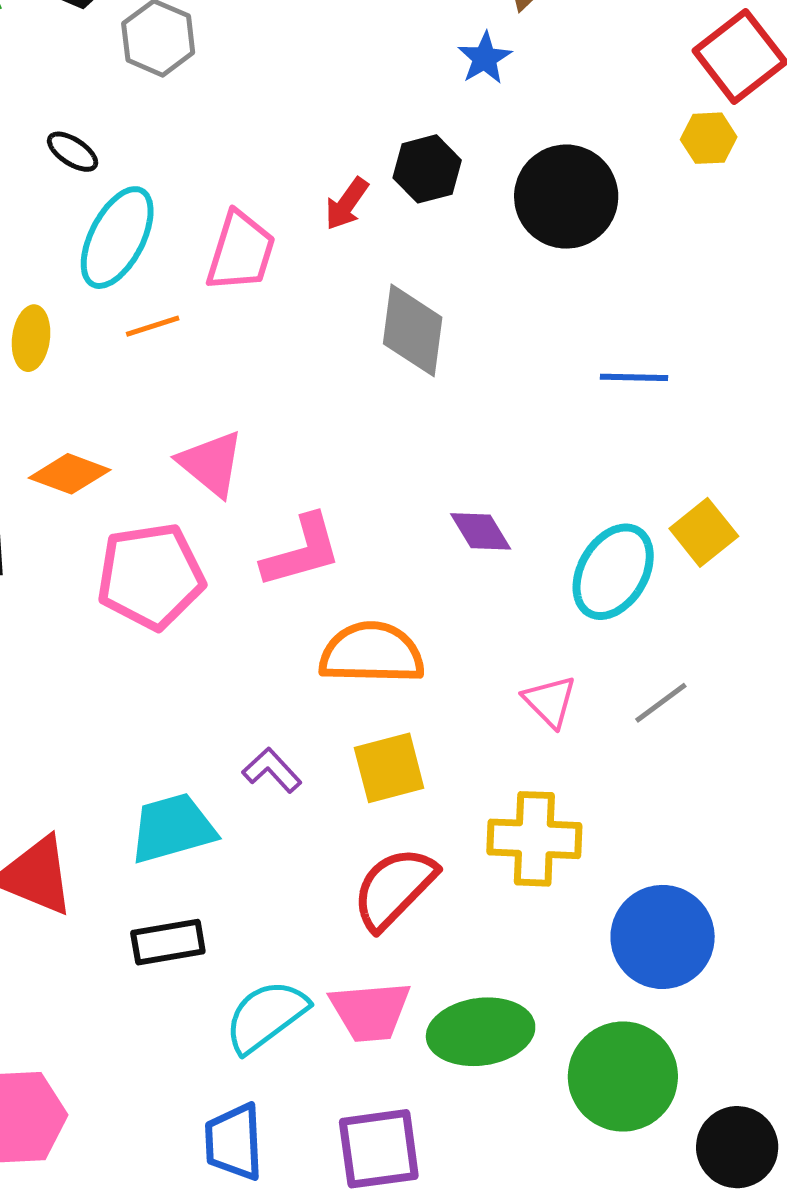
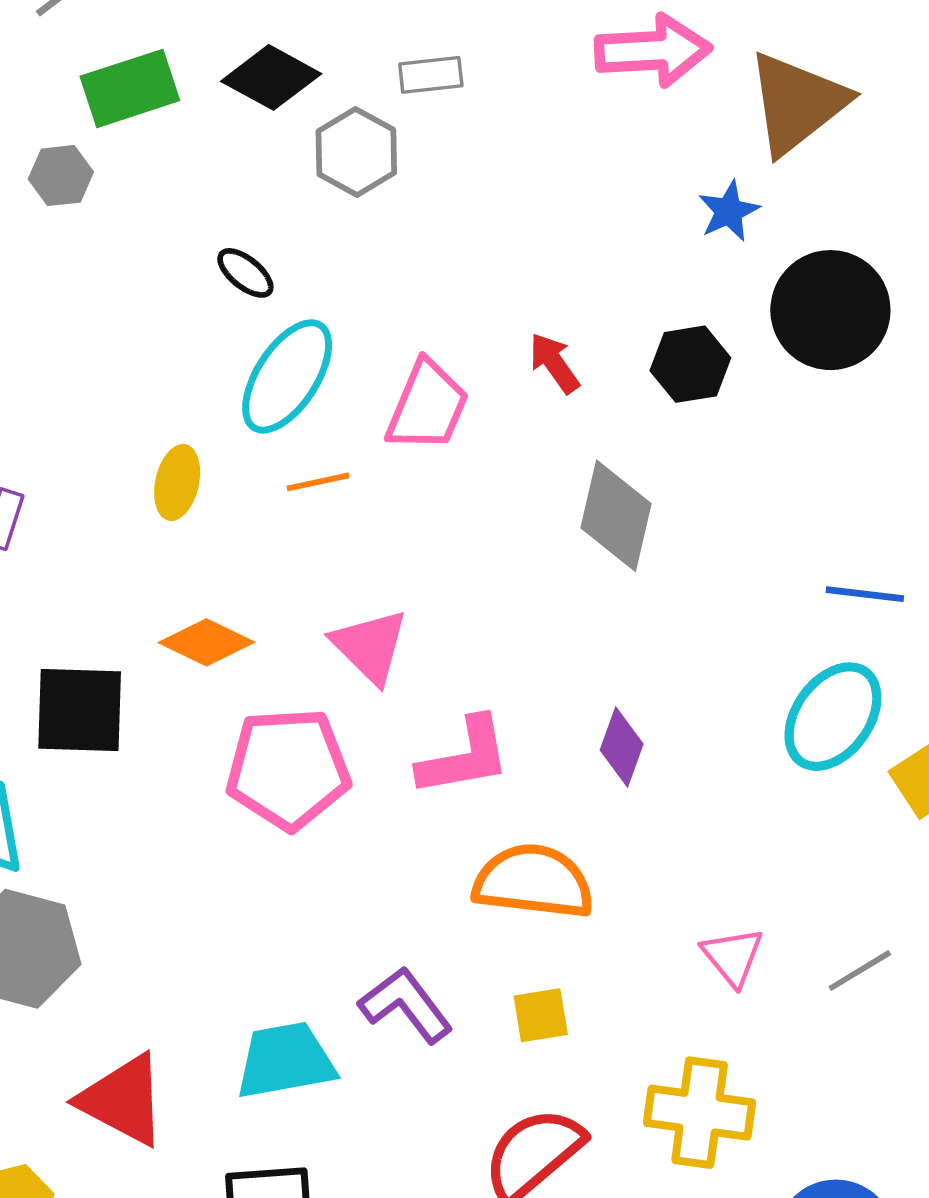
black hexagon: (427, 169) -> (690, 364), moved
black circle: (566, 197) -> (830, 310), moved
red arrow: (347, 204) -> (554, 363), turned 104
purple diamond: (481, 531) -> (622, 747), moved, turned 46
cyan ellipse: (613, 572) -> (833, 717), moved
yellow square: (389, 768) -> (541, 1015), size x0.7
purple L-shape: (272, 770) -> (406, 1005), size x1.4

